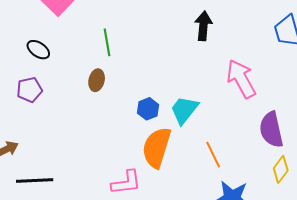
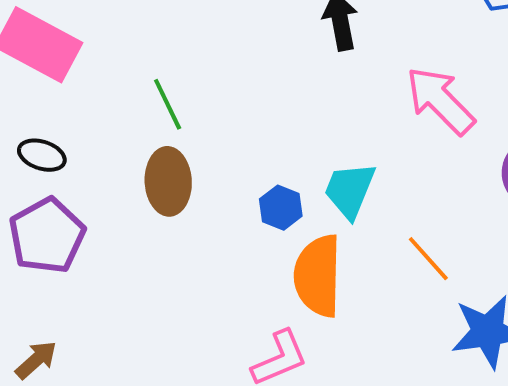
brown ellipse: (97, 80) -> (168, 181), size x1.5
purple pentagon: (30, 90) -> (47, 236), size x1.5

